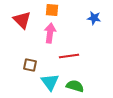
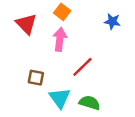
orange square: (52, 10) -> (62, 12), turned 32
red line: (69, 56) -> (82, 67), turned -36

